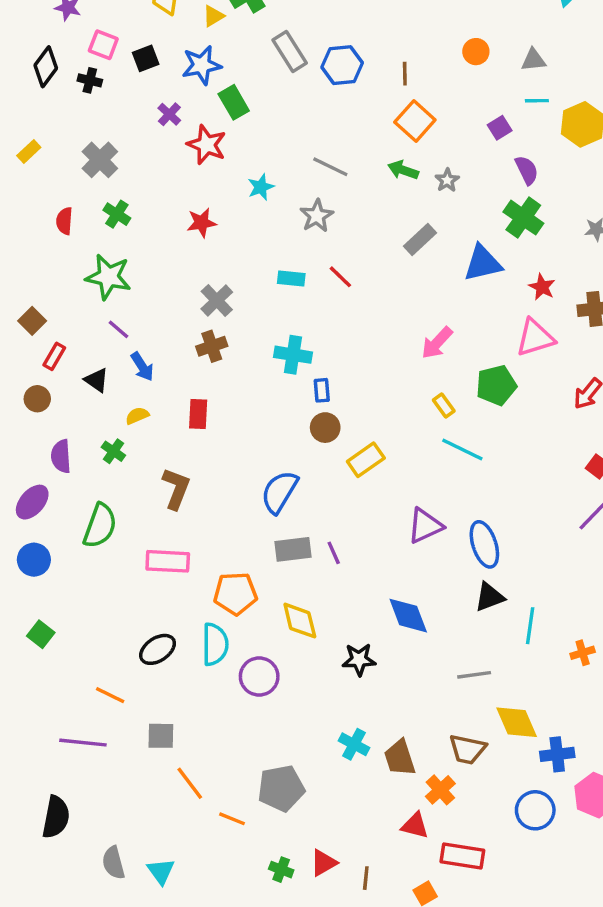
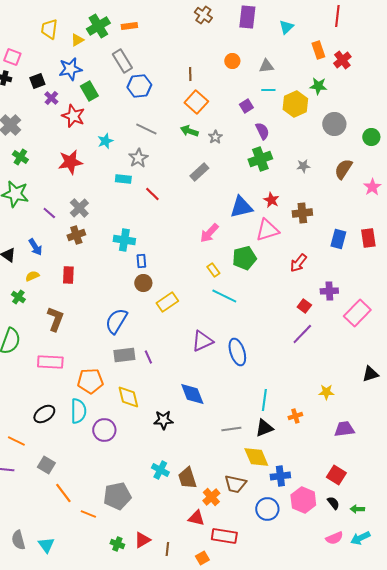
black square: (146, 58) -> (37, 81), moved
blue hexagon: (342, 65) -> (139, 86), moved
green cross: (523, 218) -> (260, 159), turned 35
red star: (202, 223) -> (70, 162), size x1.4
blue triangle: (483, 263) -> (241, 207), moved
cyan rectangle: (291, 279) -> (123, 179), moved
purple line: (119, 329) -> (49, 213), moved
black triangle: (489, 597) -> (264, 428), moved
gray square: (161, 736) -> (46, 465), turned 30
brown trapezoid: (467, 749) -> (235, 484), moved

